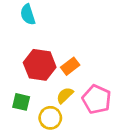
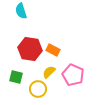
orange rectangle: (70, 66) -> (53, 50), turned 64

